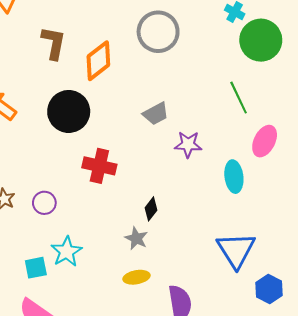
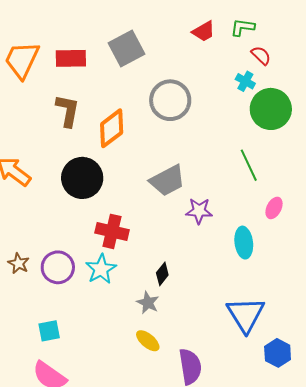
gray trapezoid: (156, 114) -> (167, 180), size x1.4
pink ellipse: (265, 141) -> (274, 208), size x0.7
purple circle: (44, 203) -> (58, 267), size x1.4
cyan star: (67, 252) -> (101, 269), moved
yellow ellipse: (136, 277) -> (148, 341), turned 50

